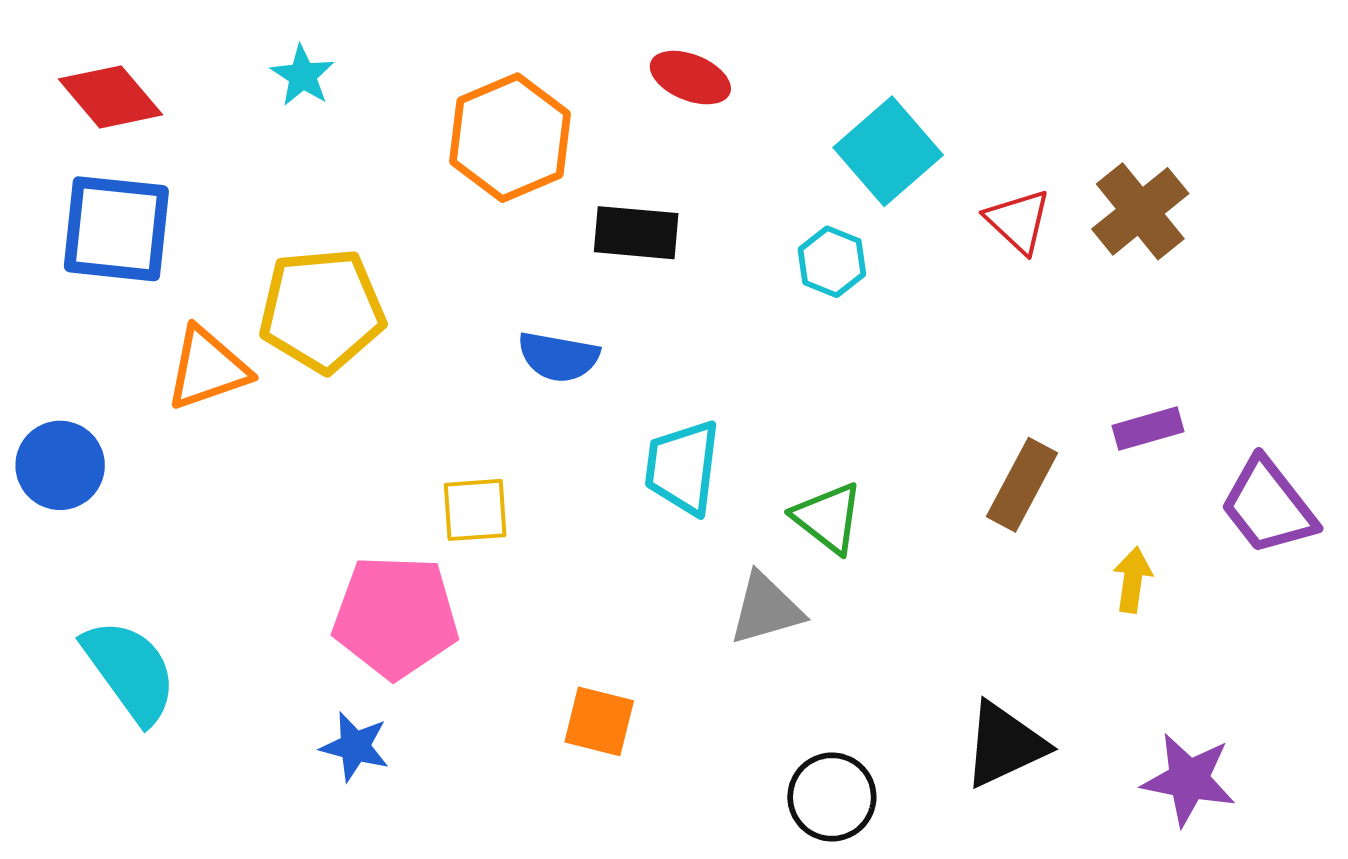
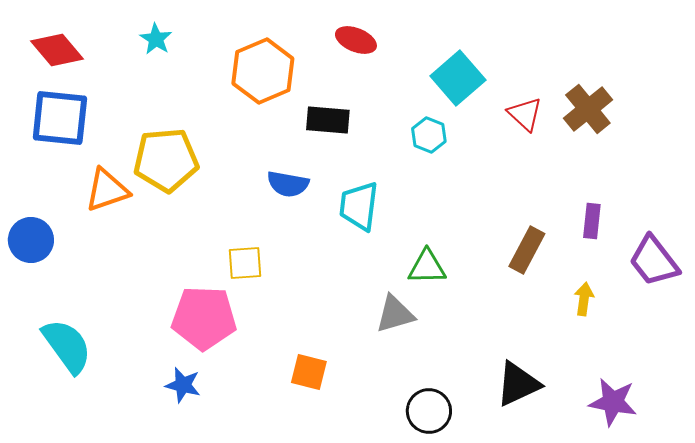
purple rectangle: (1148, 429) -> (592, 221), turned -68
cyan trapezoid: (683, 467) -> (359, 206), moved
green triangle: (828, 518) -> (427, 267), turned -39

